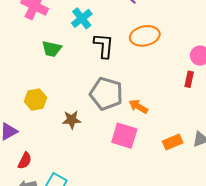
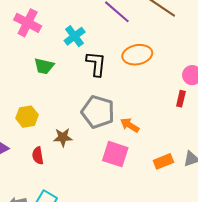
red semicircle: (25, 161) -> (38, 156), moved, turned 144

